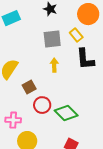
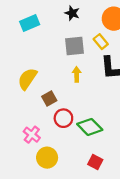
pink cross: (13, 120) -> (32, 135), turned 35

